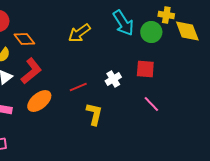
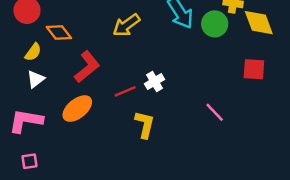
red square: (145, 69) -> (254, 69), moved
red L-shape: (31, 71) -> (87, 67), moved
white cross: (113, 79) -> (155, 82), moved

